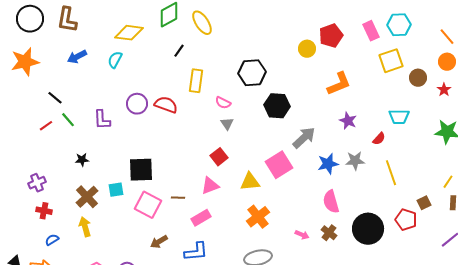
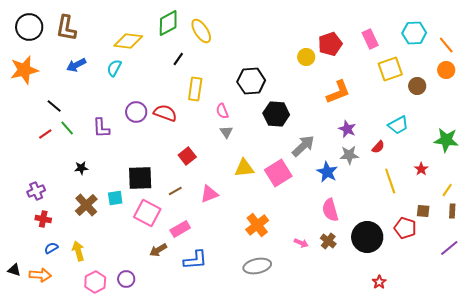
cyan hexagon: (399, 25) -> (414, 33), moved
red star: (444, 90) -> (421, 169), moved
pink semicircle: (223, 103) -> (222, 111), turned 42
cyan trapezoid: (399, 117) -> (398, 125), turned -30
red square: (219, 157) -> (187, 156), moved
gray star: (355, 161) -> (349, 155), moved
blue star: (328, 164) -> (327, 172), turned -30
yellow triangle: (250, 182) -> (244, 168), moved
brown line: (178, 198) -> (175, 191), moved, turned -32
brown square: (424, 203) -> (423, 211), turned 32
pink rectangle: (201, 218) -> (180, 229), moved
yellow arrow: (85, 227) -> (78, 251), moved

